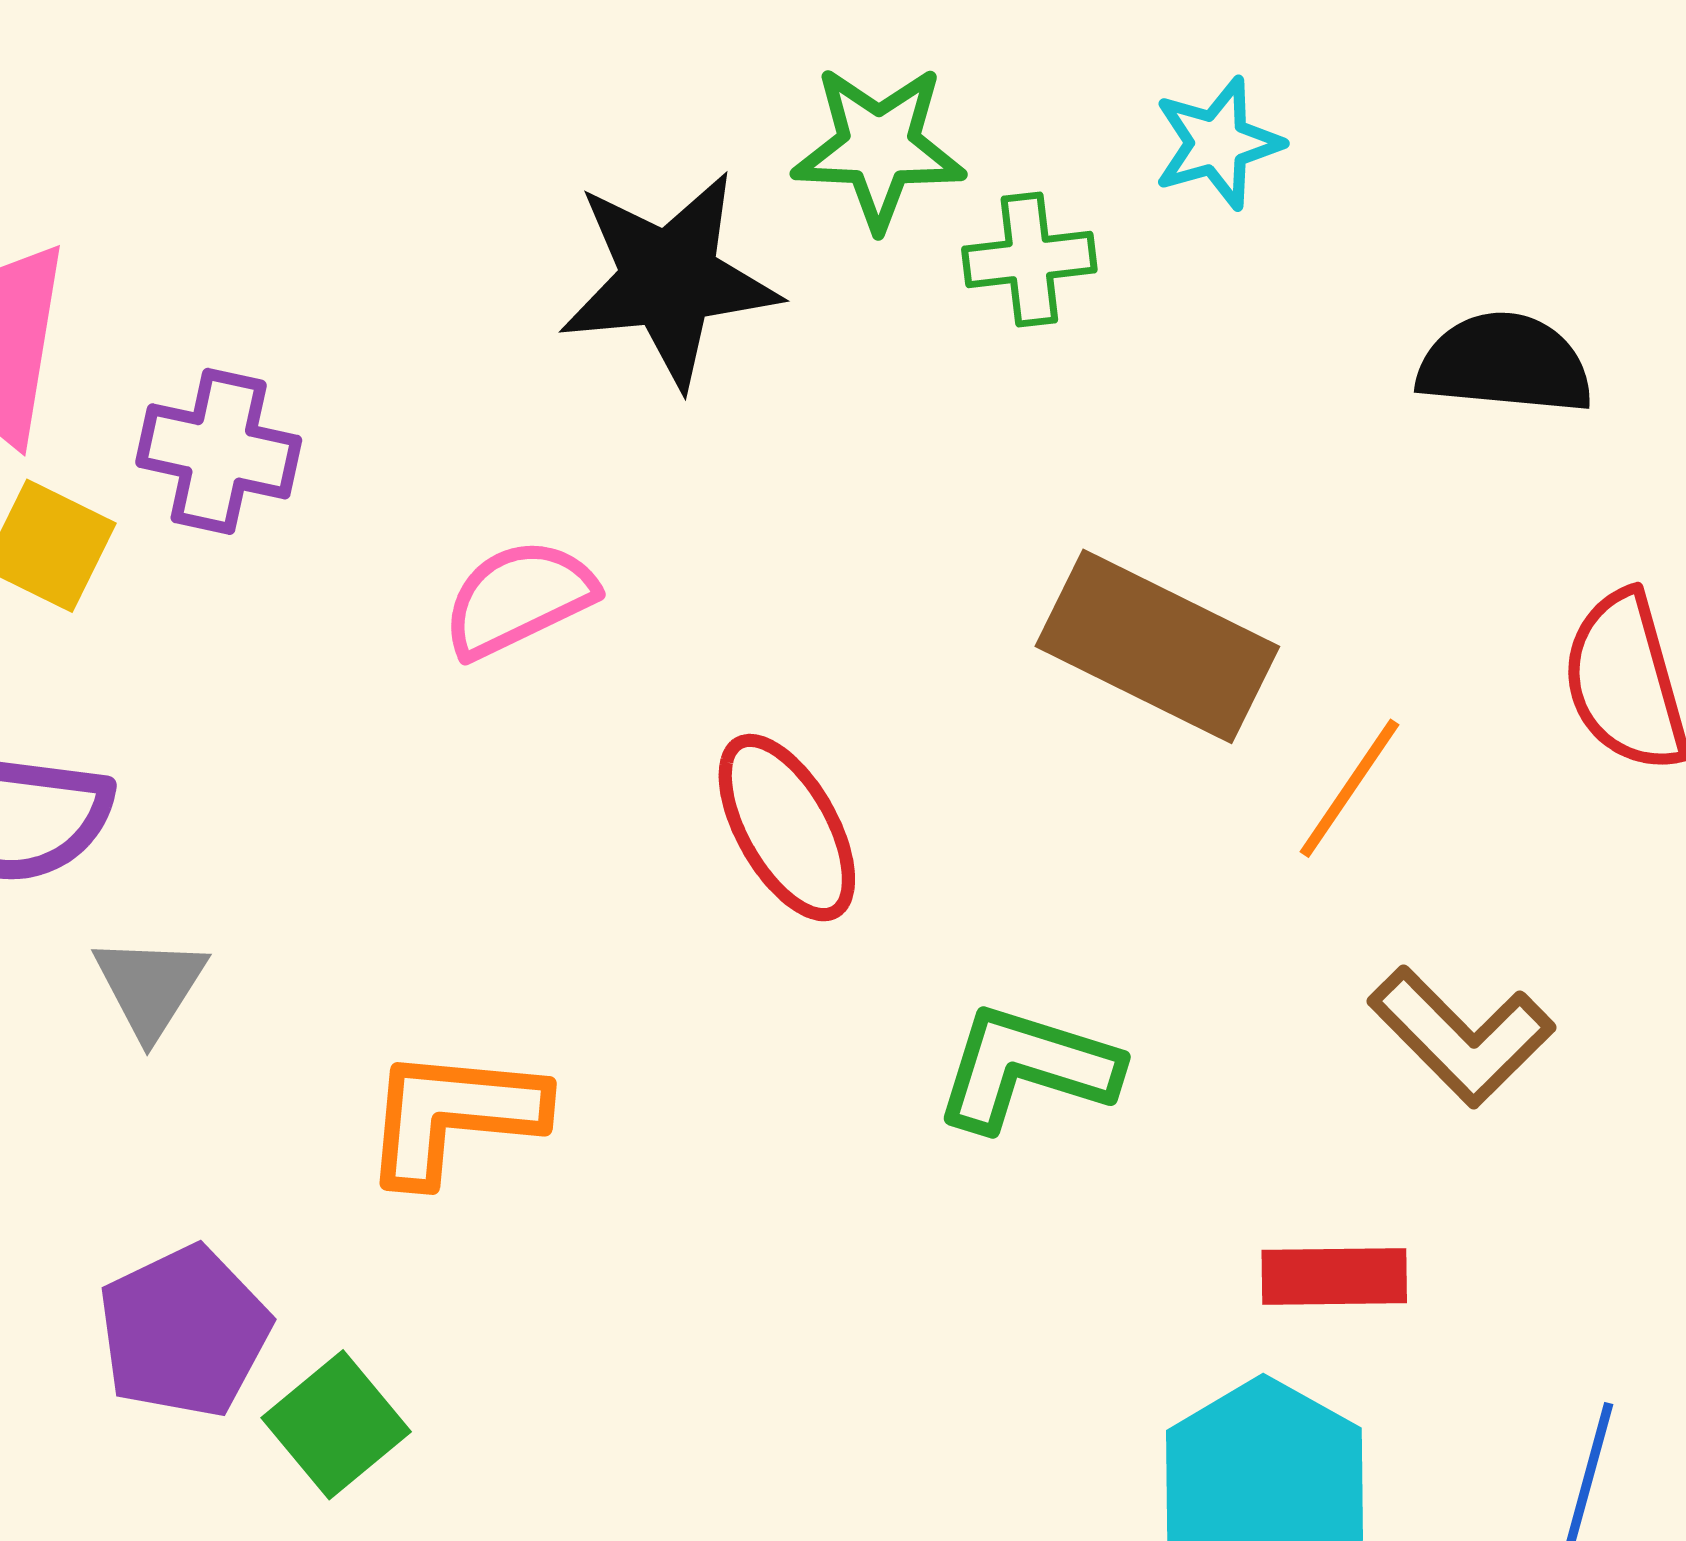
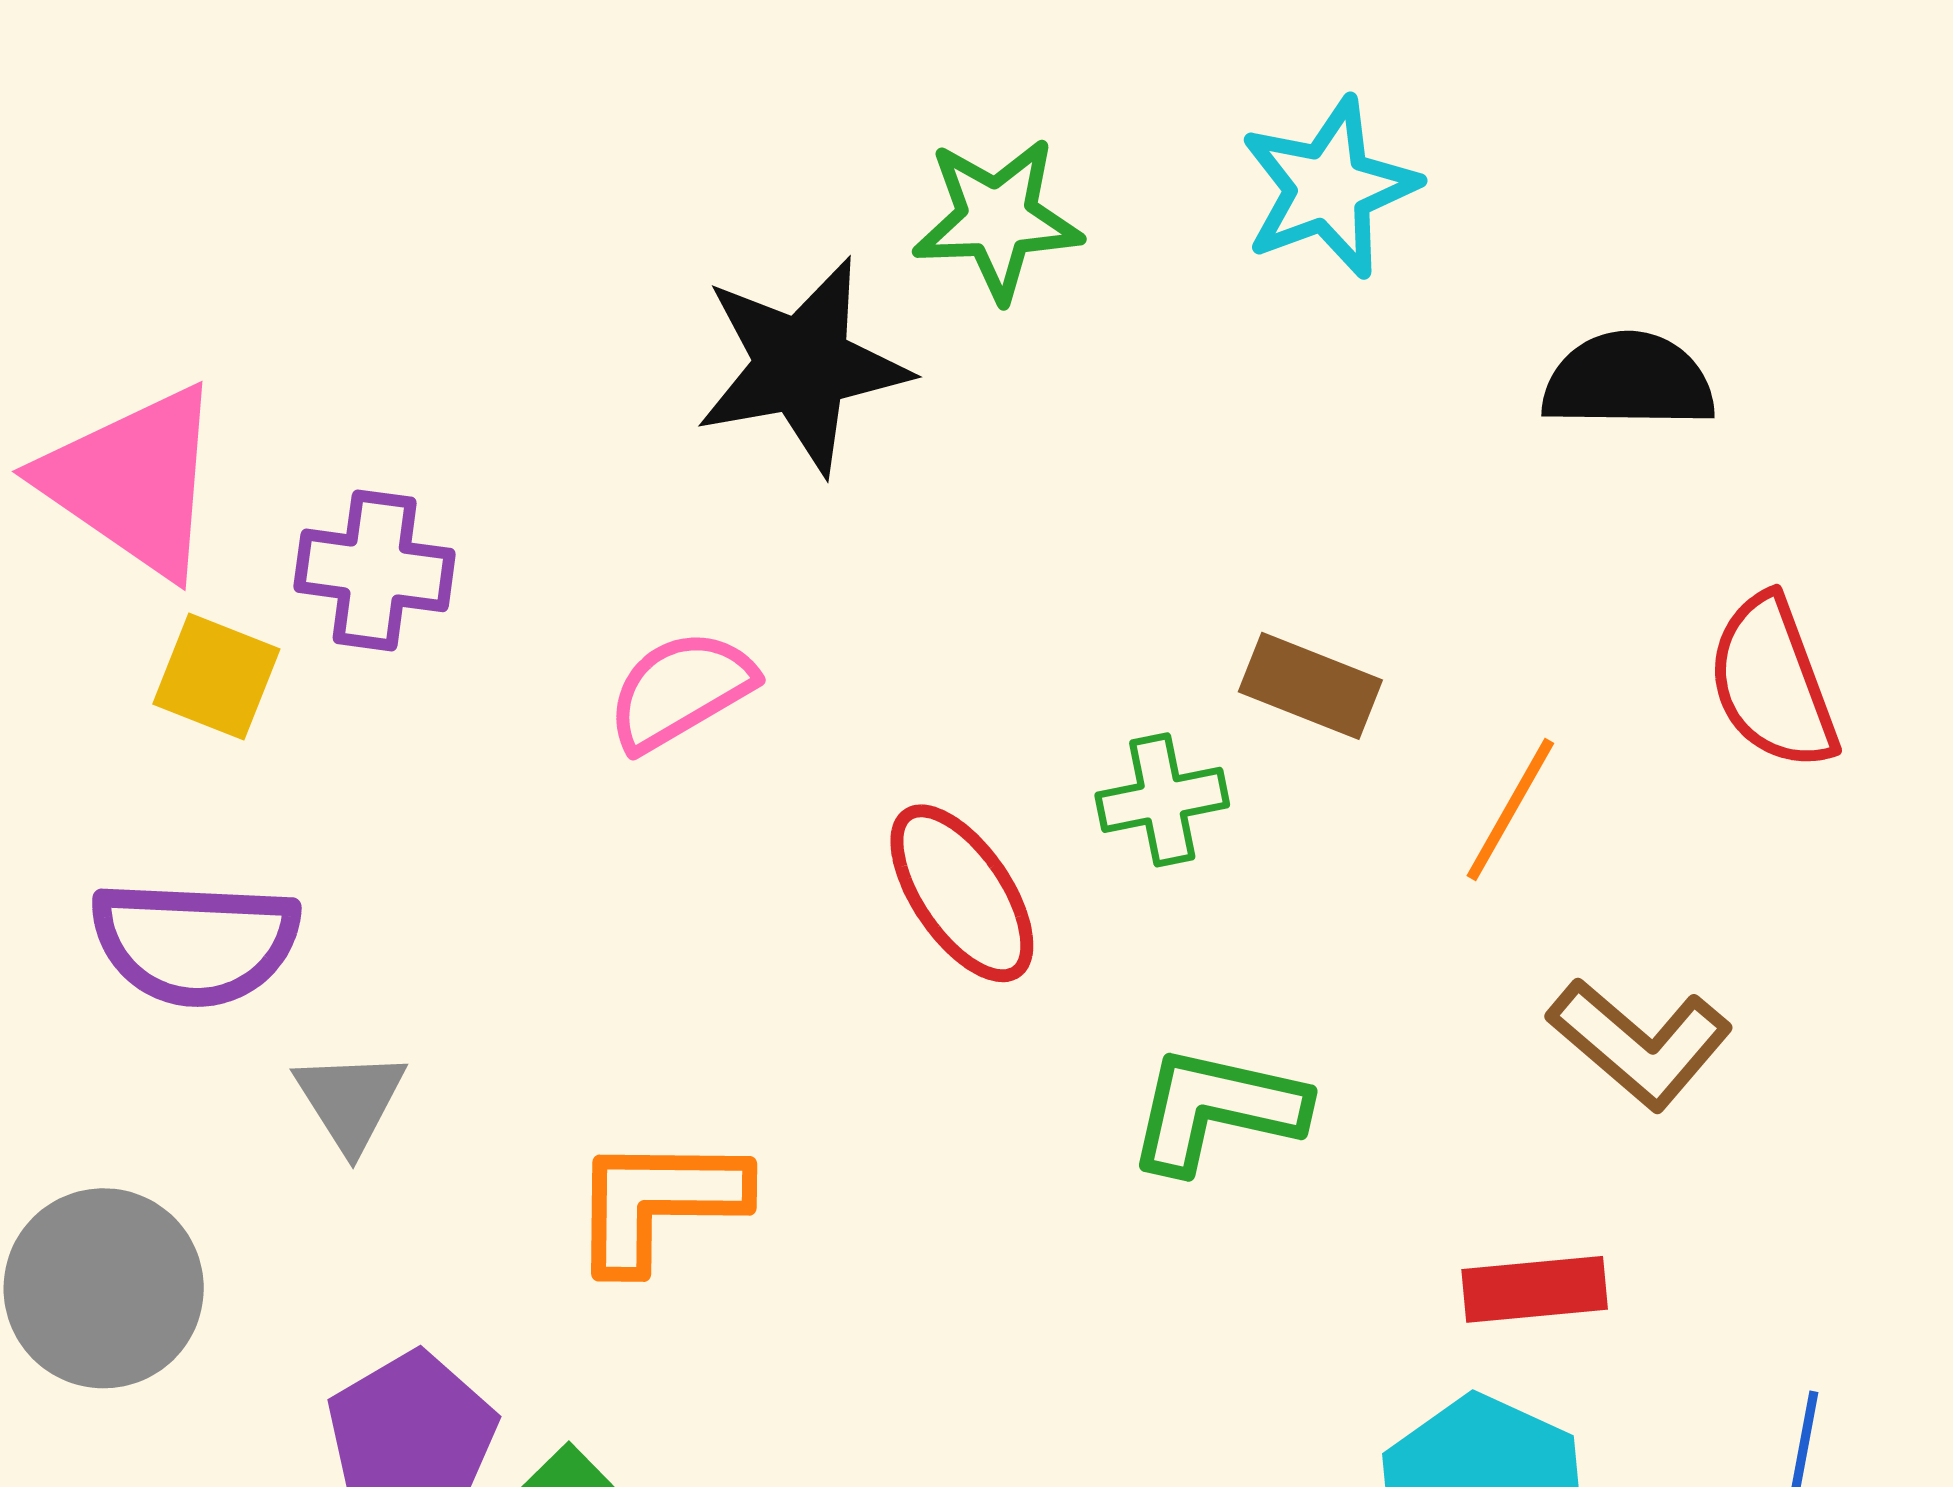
cyan star: (1218, 143) -> (1329, 188), size x1.4
green cross: (1029, 259) -> (1162, 800), moved
brown rectangle: (1157, 646) -> (1310, 686), size x0.6

